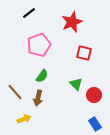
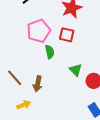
red square: (84, 53) -> (67, 35), moved
green semicircle: (42, 76) -> (50, 52), moved, turned -48

